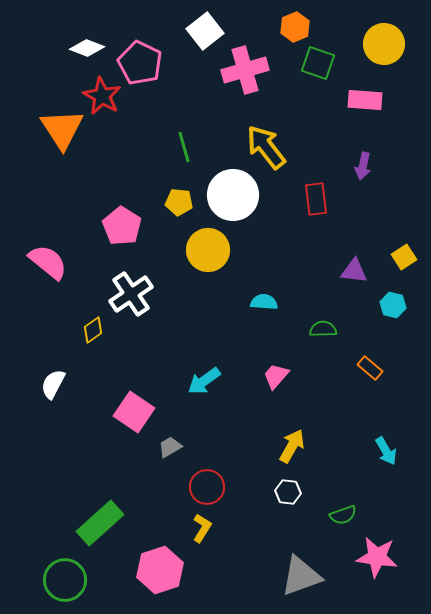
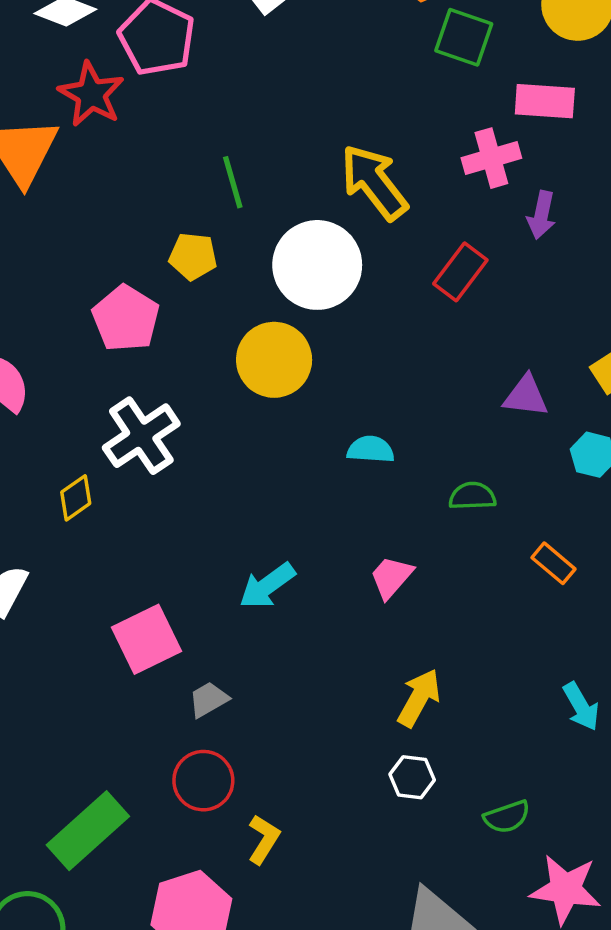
pink cross: (245, 70) -> (491, 158), moved, size x0.7
red rectangle: (316, 199) -> (460, 272), turned 44
yellow pentagon: (179, 202) -> (193, 256), moved
pink square: (134, 412) -> (146, 639), turned 30
red circle: (207, 487) -> (203, 781), moved

